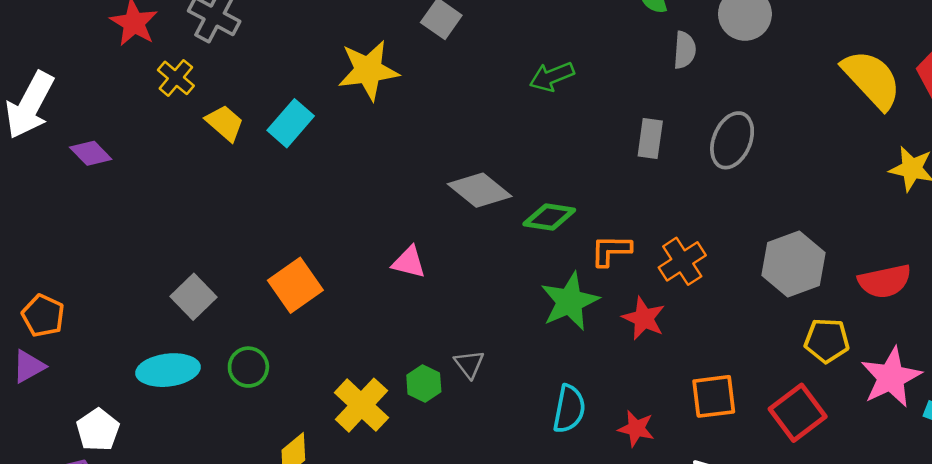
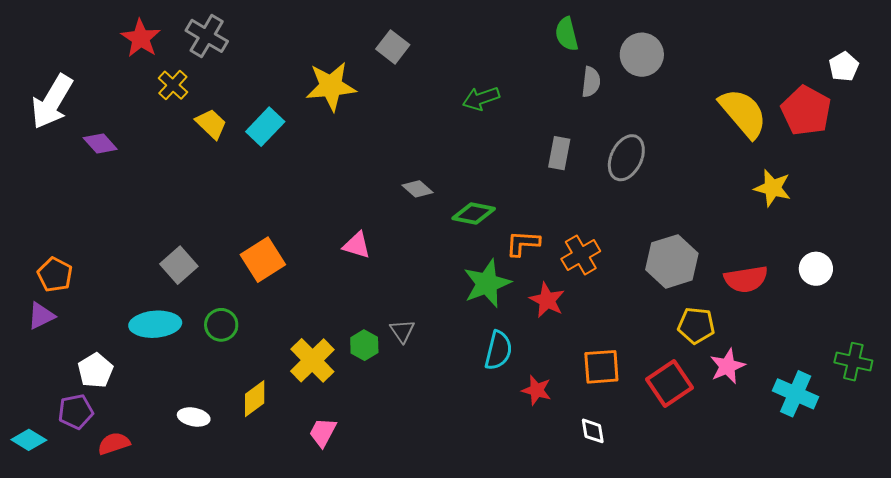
gray diamond: (480, 190) -> (417, 189), size x0.6
pink star: (891, 377) -> (727, 366), moved, size x0.7
cyan semicircle: (569, 409) -> (498, 350), moved

